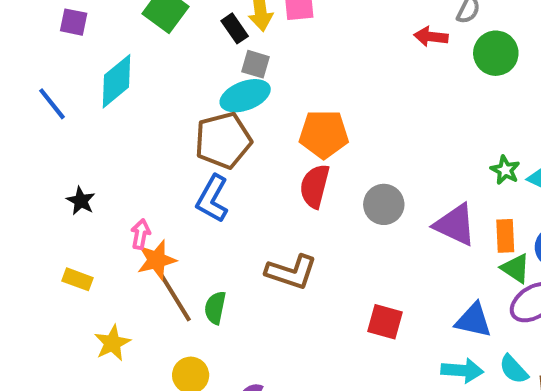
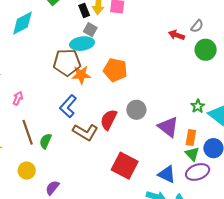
red semicircle: (315, 186) -> (109, 120), moved
blue L-shape: (212, 199) -> (68, 106), moved
orange star: (157, 260) -> (81, 75), moved
red square: (385, 322) -> (125, 166), size x1.5

